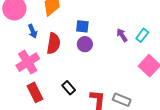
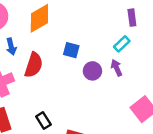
cyan rectangle: (142, 35) -> (122, 44), moved
purple circle: (85, 44) -> (92, 71), moved

